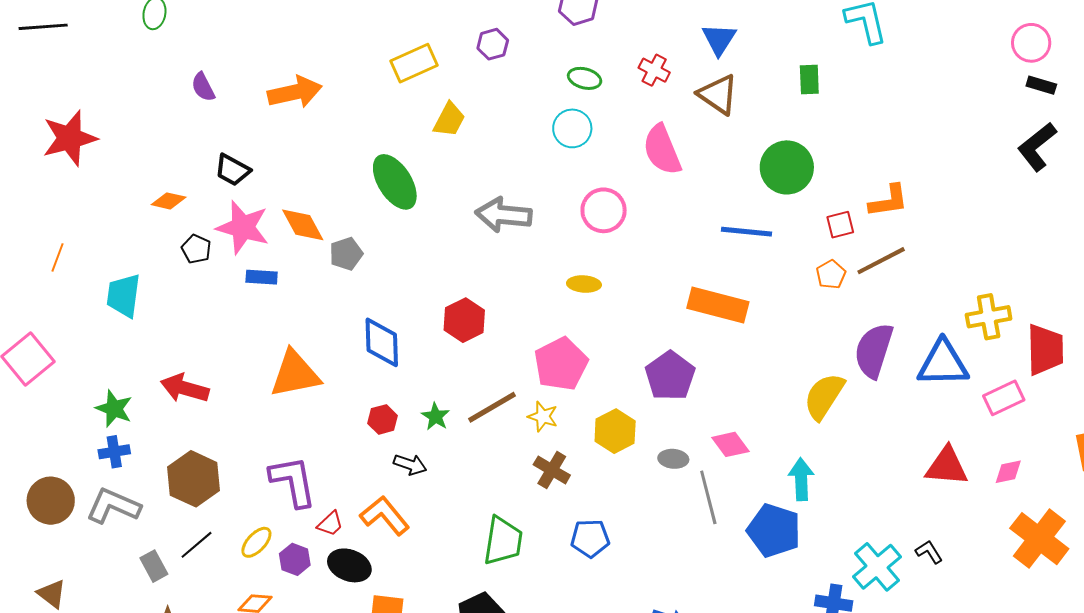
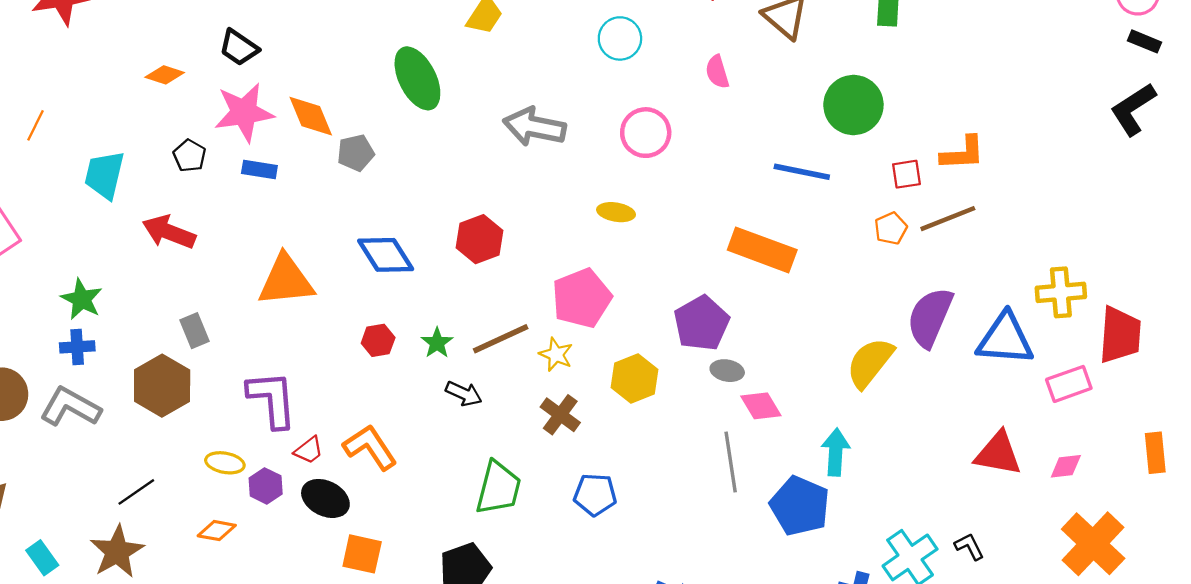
pink semicircle: (662, 150) -> (717, 72), size x0.6
pink star: (243, 227) -> (244, 112), turned -30
black pentagon: (196, 249) -> (190, 156), moved
blue diamond: (382, 342) -> (386, 255), turned -36
red arrow: (185, 388) -> (169, 232), moved
gray ellipse: (673, 459) -> (727, 371), moved
black arrow: (410, 465) -> (464, 394), moved
yellow ellipse: (256, 542) -> (225, 463), turned 52
black line: (196, 545) -> (136, 492), moved
gray rectangle: (154, 566) -> (195, 331), moved

